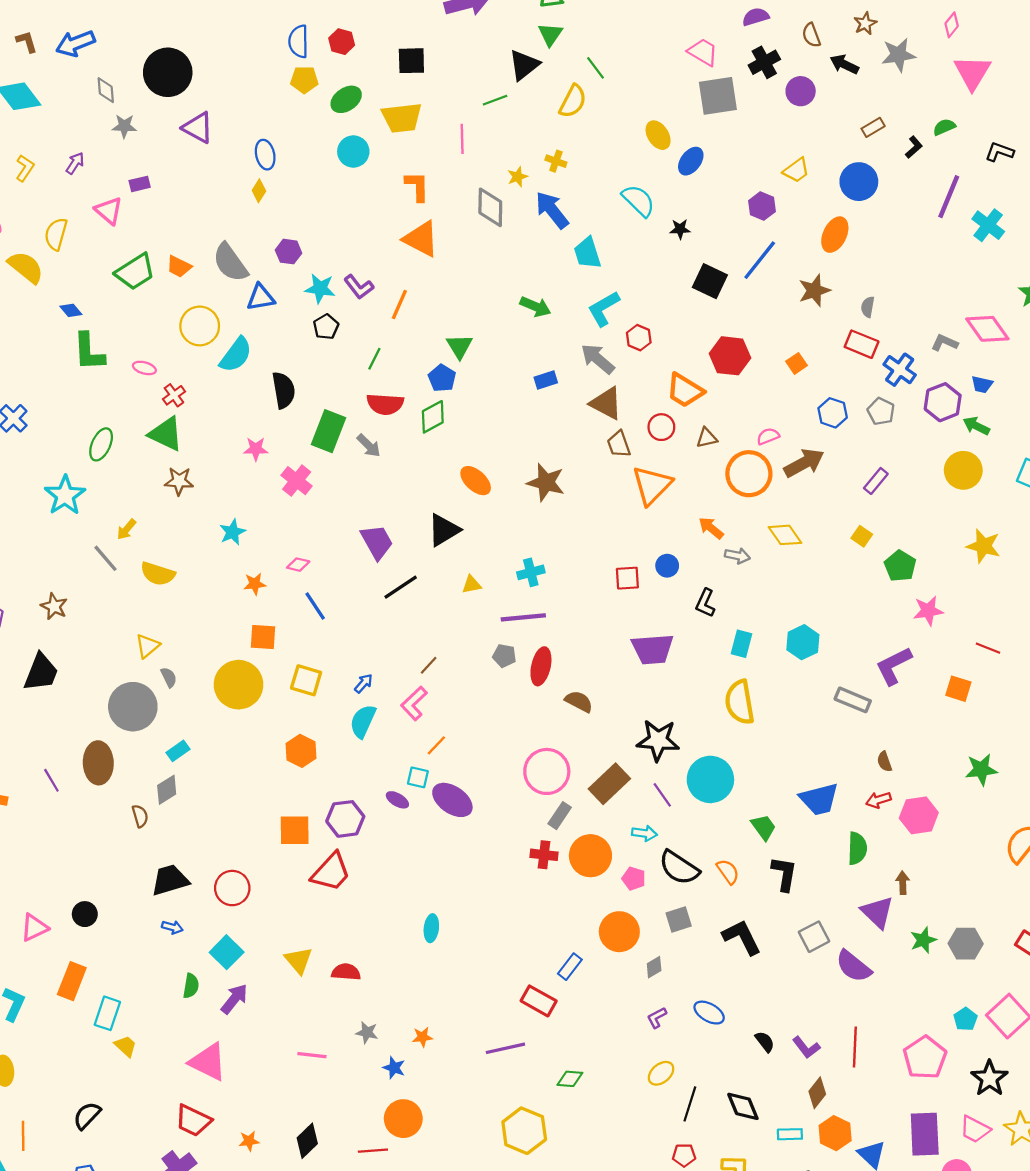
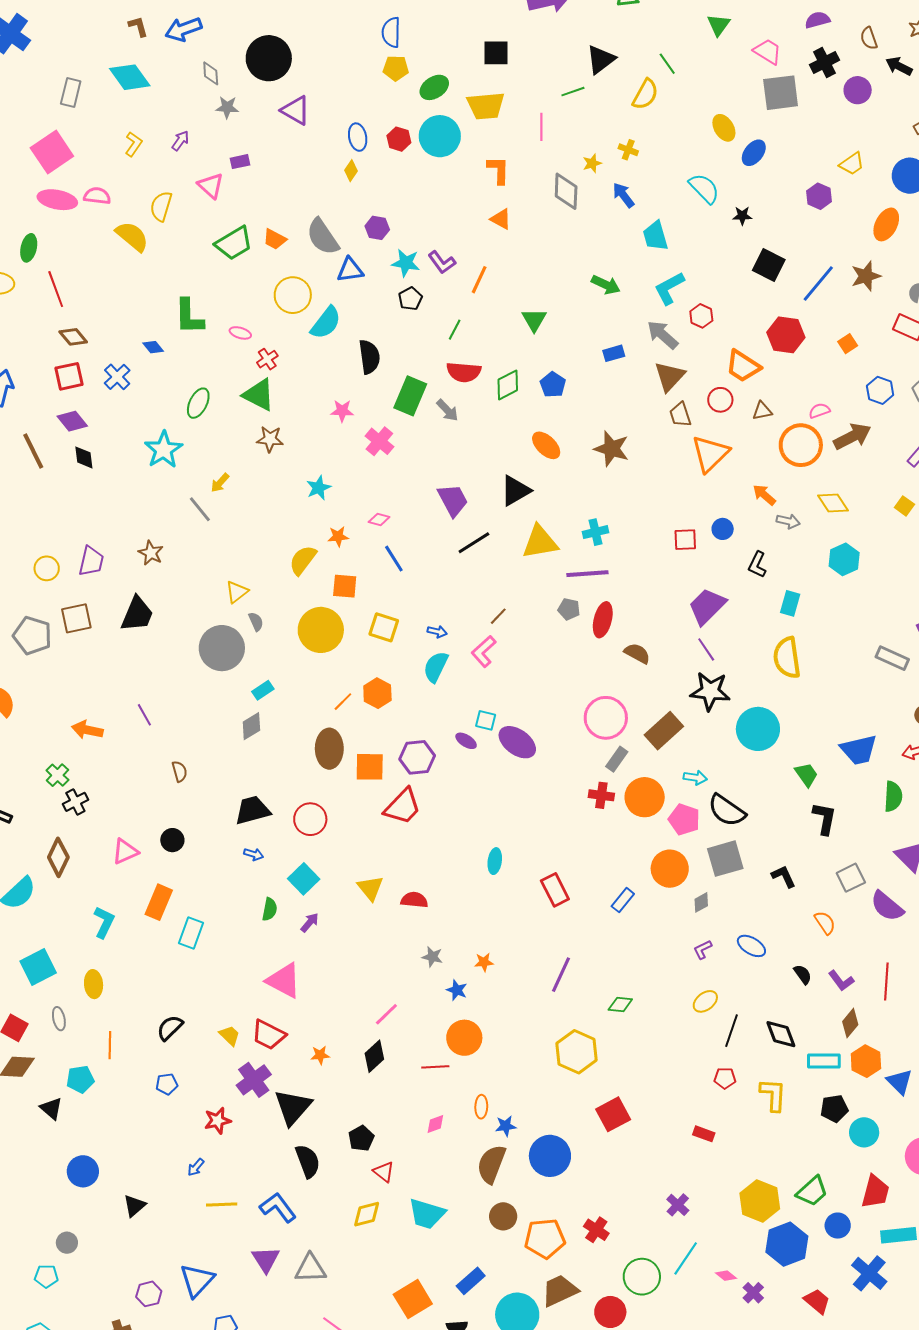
green triangle: (550, 34) -> (719, 25), moved
red hexagon: (342, 42) -> (399, 139), moved
cyan circle: (353, 152) -> (440, 136), size x1.4
blue arrow: (552, 210) -> (623, 195), size x0.7
orange triangle: (421, 239) -> (501, 219), size x0.6
blue line: (760, 260) -> (818, 283), moved
blue diamond: (71, 310) -> (153, 347), moved
blue pentagon: (442, 378) -> (553, 385), moved
brown triangle: (606, 403) -> (670, 376), turned 44
yellow semicircle: (158, 574) -> (303, 560), moved, turned 108
yellow triangle: (472, 585) -> (540, 542), size x2.0
cyan hexagon: (803, 642) -> (844, 559), moved
purple trapezoid: (653, 649) -> (707, 606), turned 138
blue arrow: (364, 683) -> (437, 632), turned 60
orange line: (436, 745) -> (343, 702), moved
brown ellipse: (98, 763) -> (329, 749), moved
purple line: (662, 795) -> (706, 649), moved
brown semicircle: (140, 816) -> (180, 771), moved
orange semicircle: (728, 872) -> (825, 923), moved
pink pentagon: (634, 879) -> (684, 819), size x1.4
gray square: (679, 919) -> (725, 859), size x1.5
black L-shape: (742, 937) -> (784, 876), size x0.7
purple arrow: (234, 999) -> (310, 922), size x0.7
red rectangle: (539, 1001) -> (555, 890), moved, turned 32
yellow trapezoid: (126, 1046) -> (230, 1036), moved
purple line: (505, 1048) -> (561, 975), turned -54
pink line: (312, 1055) -> (386, 1014), moved, turned -52
cyan rectangle: (790, 1134) -> (824, 1061), size x1.4

